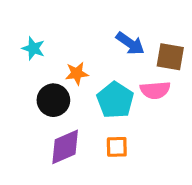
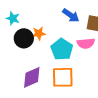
black circle: (53, 100) -> (24, 38), moved
orange square: (117, 147) -> (63, 77), size x1.6

